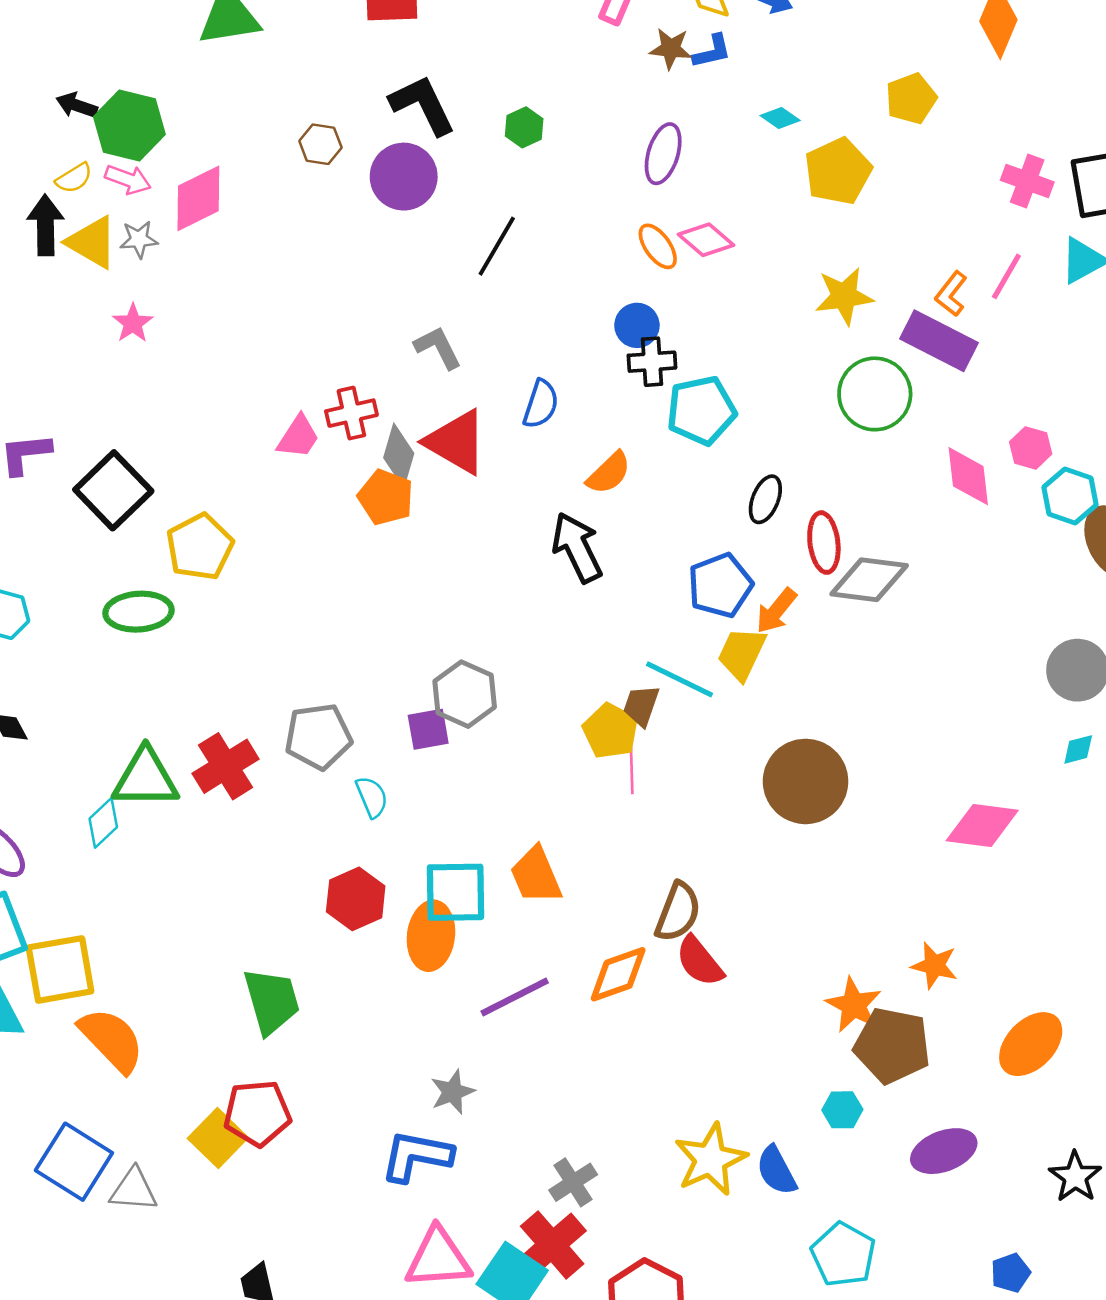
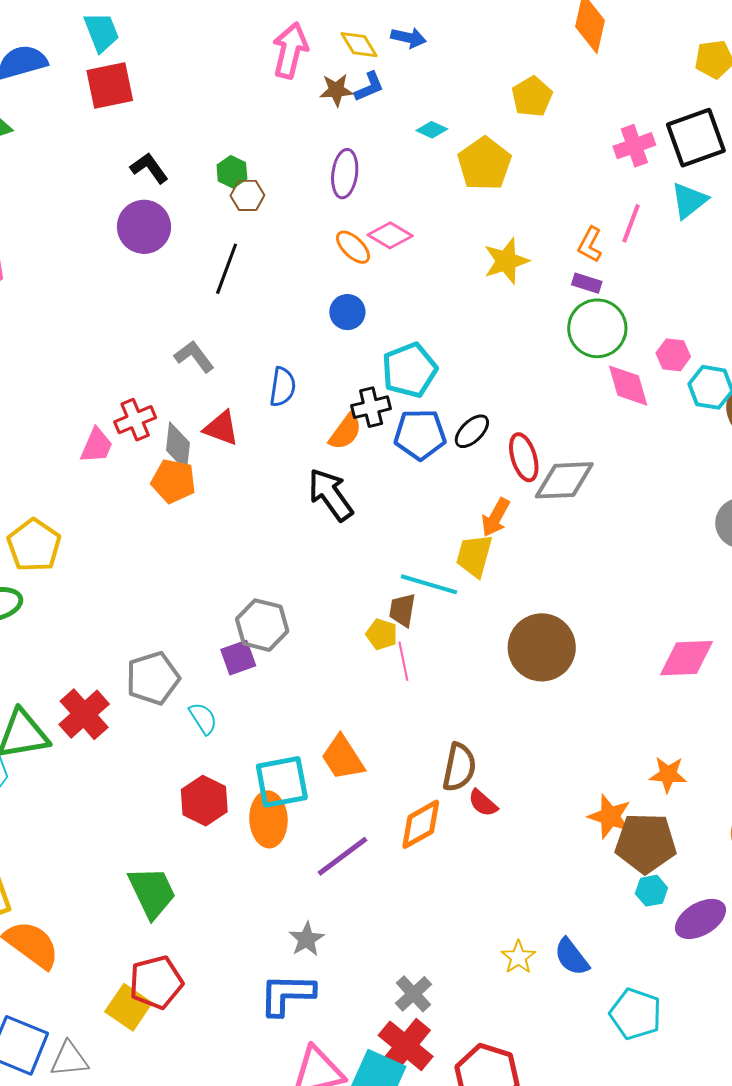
black L-shape: (423, 105) -> (149, 168), size x0.7
brown hexagon: (320, 144) -> (247, 195), moved
pink cross: (1027, 181) -> (634, 146), turned -30
purple rectangle: (939, 341) -> (587, 283), size x0.5
black cross: (652, 362) -> (371, 407), moved
green circle: (875, 394) -> (597, 328), moved
red triangle: (456, 442) -> (221, 428), size x0.7
black ellipse: (765, 499) -> (472, 431), turned 33
blue pentagon: (720, 585) -> (420, 434), moved, turned 30
yellow pentagon: (610, 731) -> (382, 634), size x0.7
red semicircle: (700, 961) -> (483, 803), size x0.7
cyan hexagon: (842, 1110) -> (651, 891), moved
yellow star: (711, 1159) -> (518, 957), size x0.6

